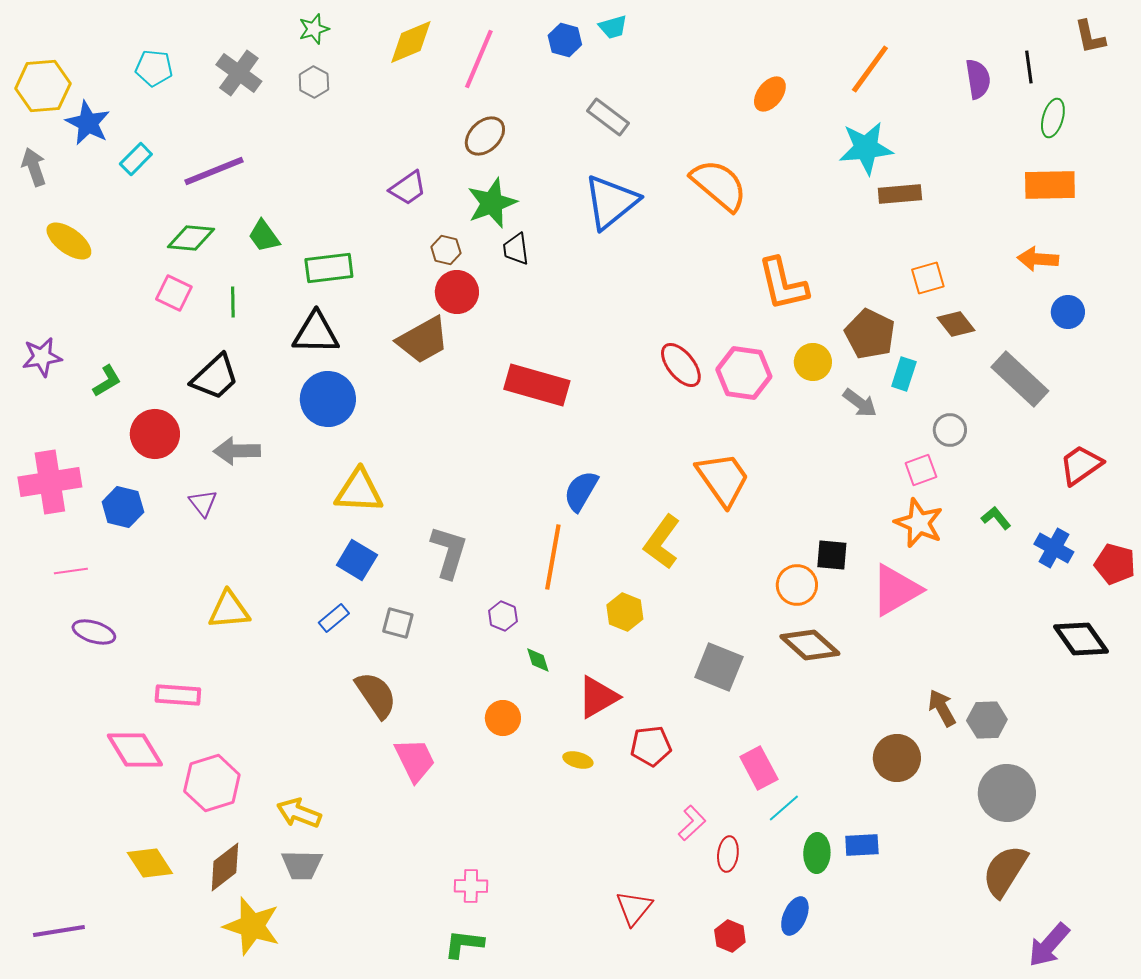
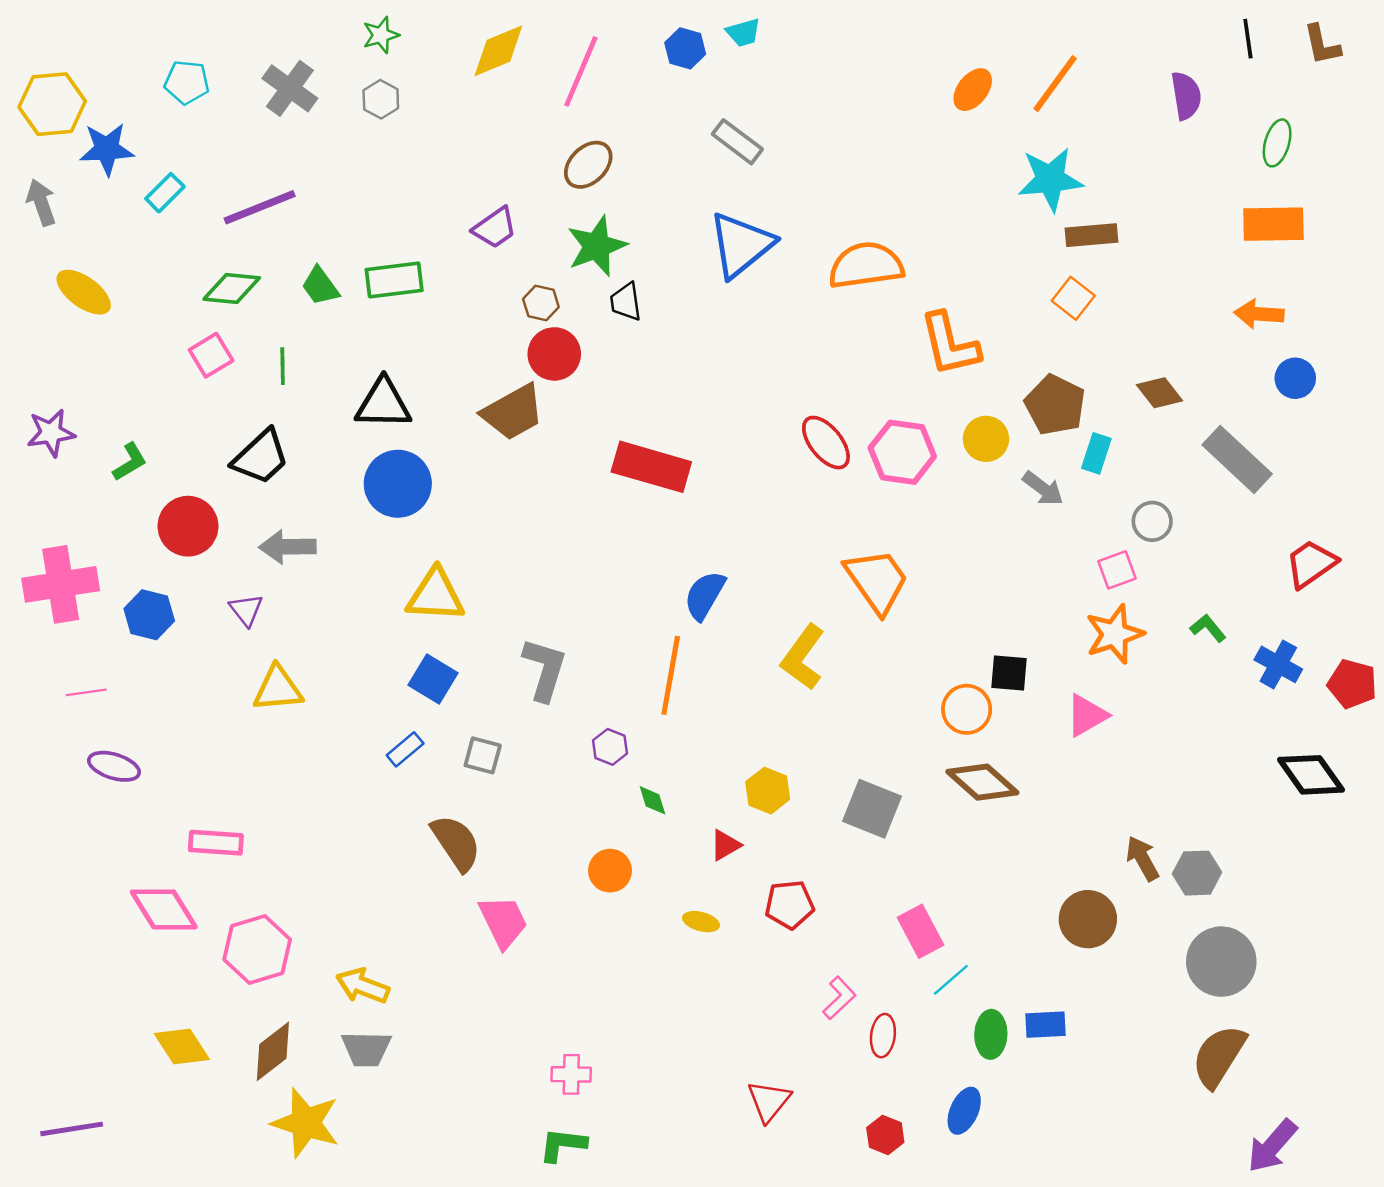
black line: (1029, 67) -> (1248, 39), moved
orange ellipse: (770, 94) -> (973, 90), moved
blue star: (88, 123) -> (107, 149), turned -30
orange semicircle: (719, 185) -> (866, 265), moved, turned -48
green rectangle: (329, 268) -> (394, 280), moved
orange square: (928, 278) -> (1073, 298), moved, turned -36
pink square: (174, 293) -> (211, 355), turned 33
orange star: (919, 523) -> (1115, 634), turned 30
pink triangle: (896, 590) -> (1087, 715), size x0.7
yellow triangle: (229, 610) -> (278, 689), moved
yellow hexagon: (625, 612) -> (768, 791), moved
red triangle: (598, 697) -> (725, 845), size x0.6

